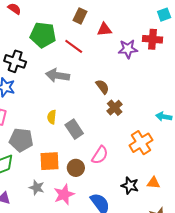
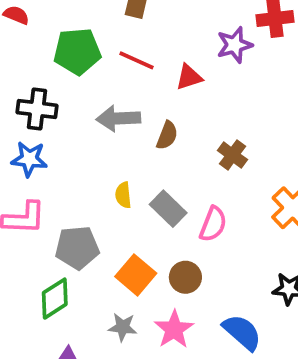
red triangle: (104, 29) -> (189, 77), moved
brown semicircle: (102, 87) -> (167, 135), moved, turned 70
pink semicircle: (100, 155) -> (213, 224), moved
orange square: (50, 161) -> (136, 275), turned -35

